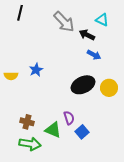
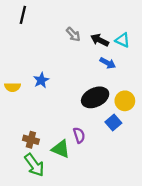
cyan triangle: (102, 20) -> (123, 40), moved
gray arrow: (64, 22) -> (73, 34), moved, size x0.6
blue square: (82, 132) -> (113, 123), moved
green arrow: (30, 144) -> (34, 165), turned 45

